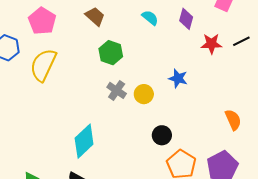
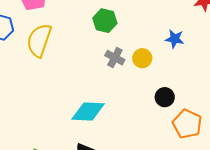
cyan diamond: (84, 141) -> (88, 111), turned 52

